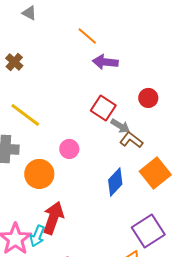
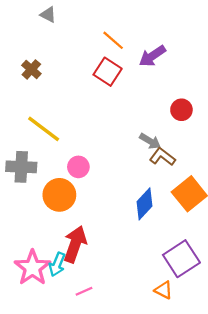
purple arrow: (105, 62) -> (152, 56), moved, turned -40
red square: (103, 108) -> (108, 72), moved
pink circle: (69, 149) -> (78, 167), moved

